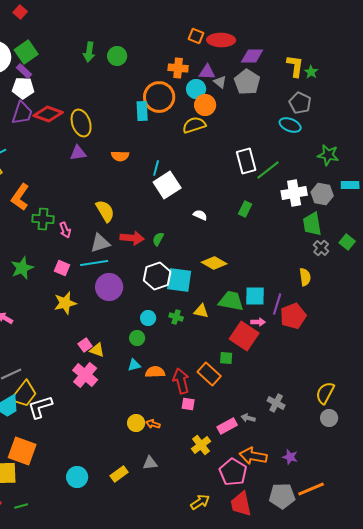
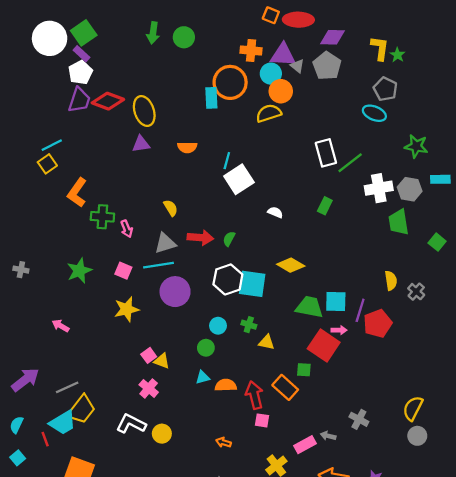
purple triangle: (207, 72) -> (283, 55), size x1.4
white pentagon: (23, 88) -> (80, 72), turned -30
yellow semicircle: (105, 211) -> (171, 208), size x0.7
gray cross: (321, 248) -> (416, 292), moved
yellow triangle: (201, 311) -> (266, 342), moved
pink cross: (85, 375) -> (149, 388), size x0.7
white L-shape: (40, 407) -> (131, 424), moved, turned 44
yellow circle: (136, 423) -> (162, 434), moved

